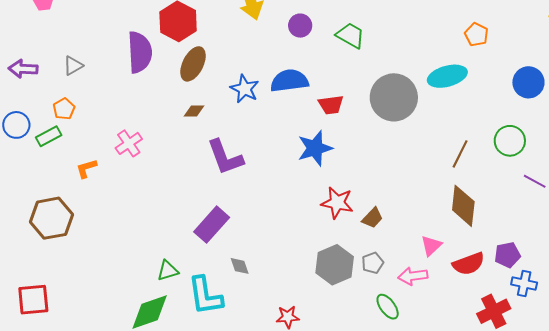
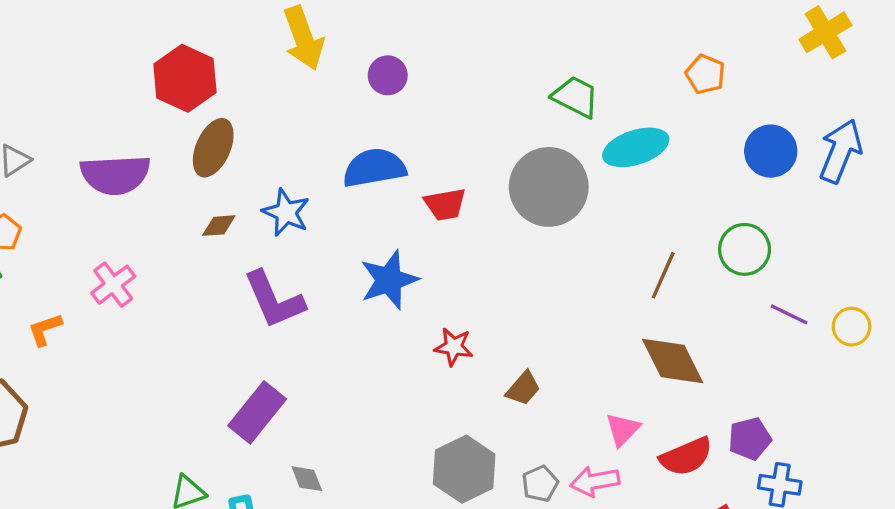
green trapezoid: (350, 35) -> (576, 97), moved
orange pentagon: (476, 35) -> (705, 74), moved
purple semicircle: (140, 52) -> (115, 175), moved, turned 93
blue star: (245, 89) -> (286, 212), moved
blue star: (315, 148) -> (389, 280), moved
red star: (337, 203) -> (454, 347), moved, size x0.7
brown diamond: (463, 206) -> (673, 361), turned -30
gray pentagon: (373, 263) -> (540, 484), moved

